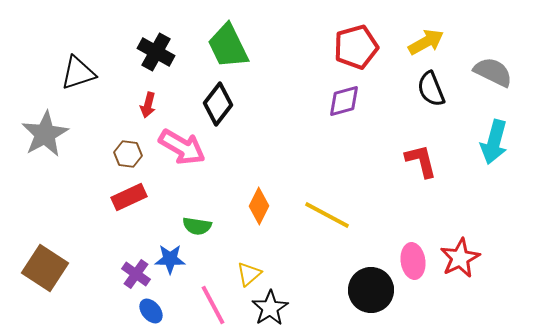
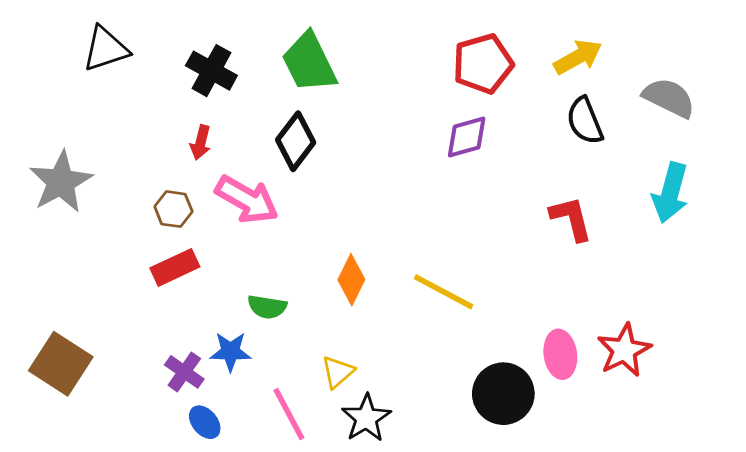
black triangle: (78, 73) -> (106, 49), moved

